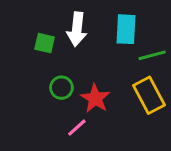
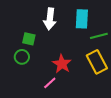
green square: (45, 43) -> (29, 39), moved
green circle: (61, 88) -> (22, 57), moved

